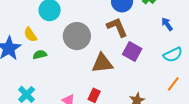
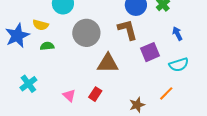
yellow semicircle: (30, 35) -> (41, 25), turned -49
purple square: (132, 51) -> (150, 52), moved, turned 30
orange line: (173, 84) -> (166, 93), moved

